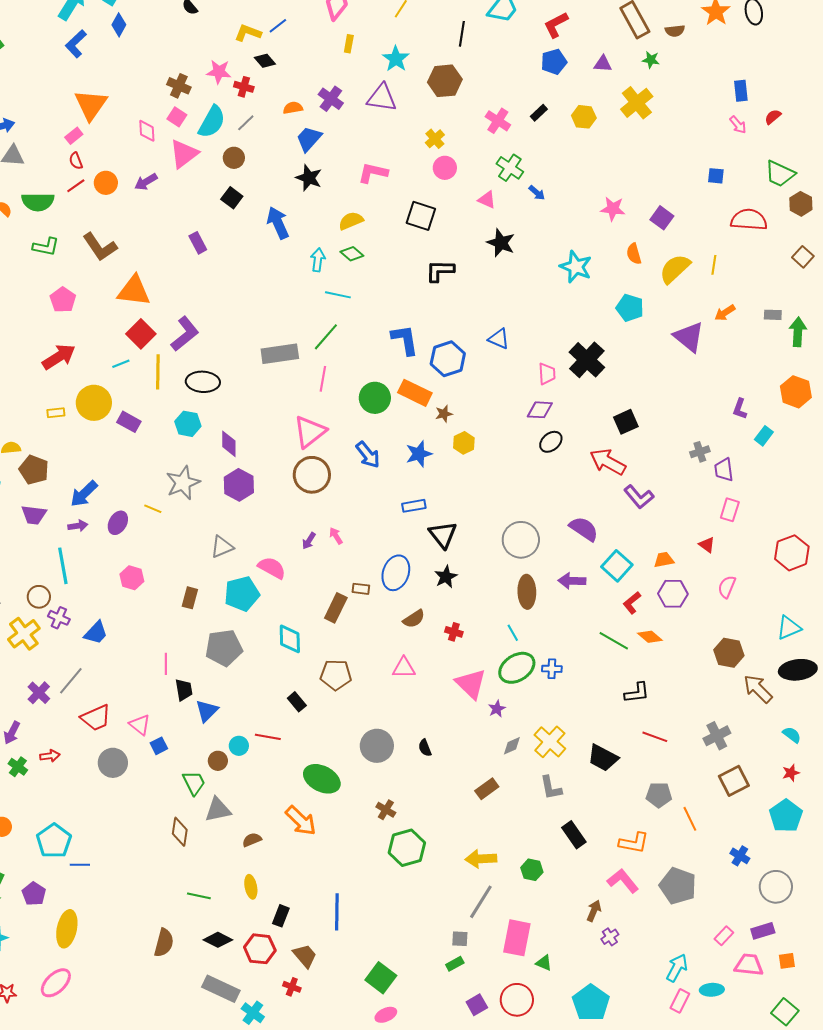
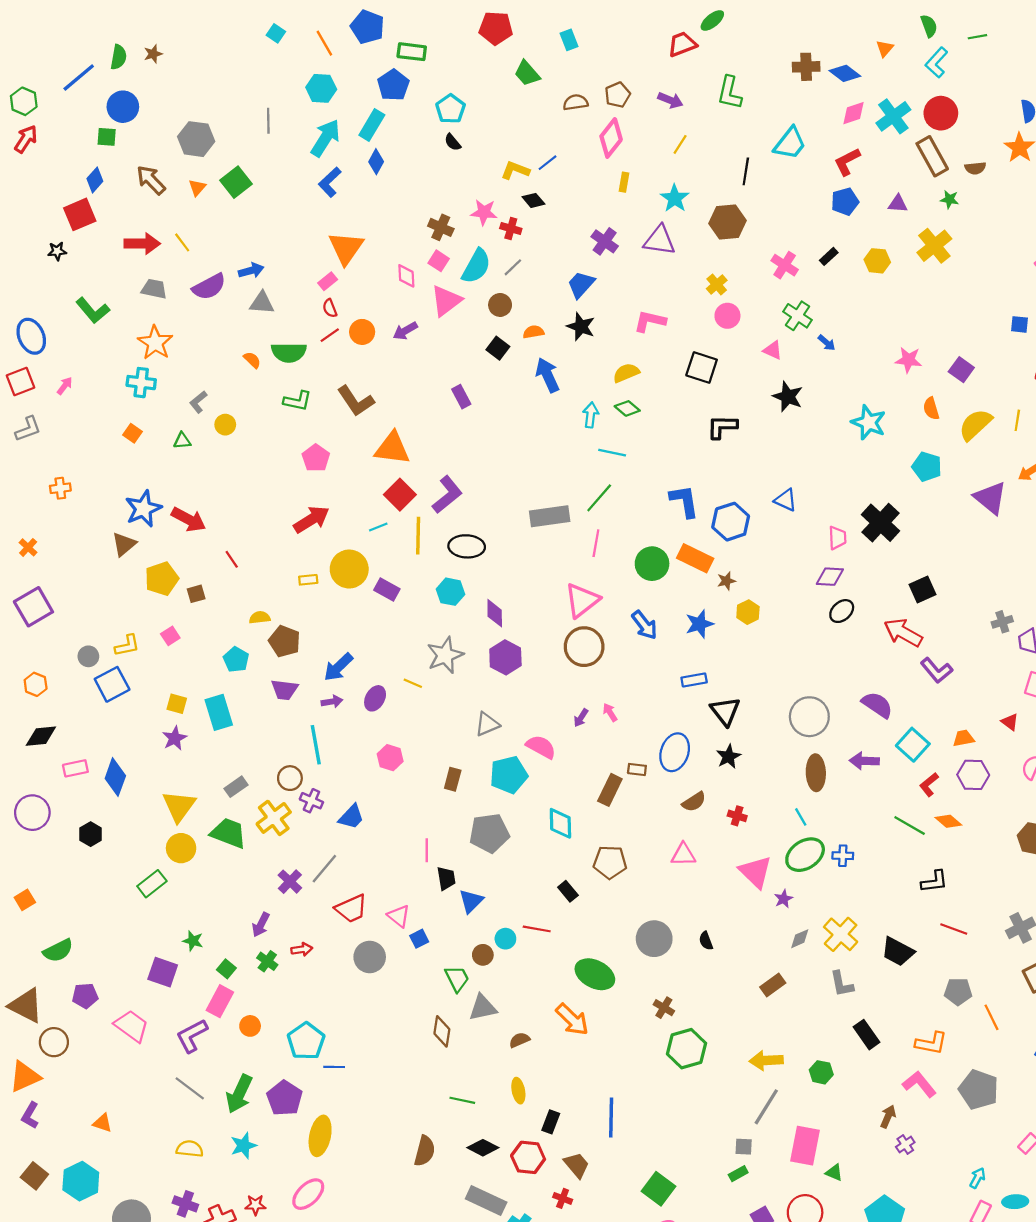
orange semicircle: (293, 108) -> (533, 332), moved
purple pentagon: (34, 894) -> (285, 1098), size x1.4
cyan arrow: (677, 968) -> (977, 1178), size x0.7

